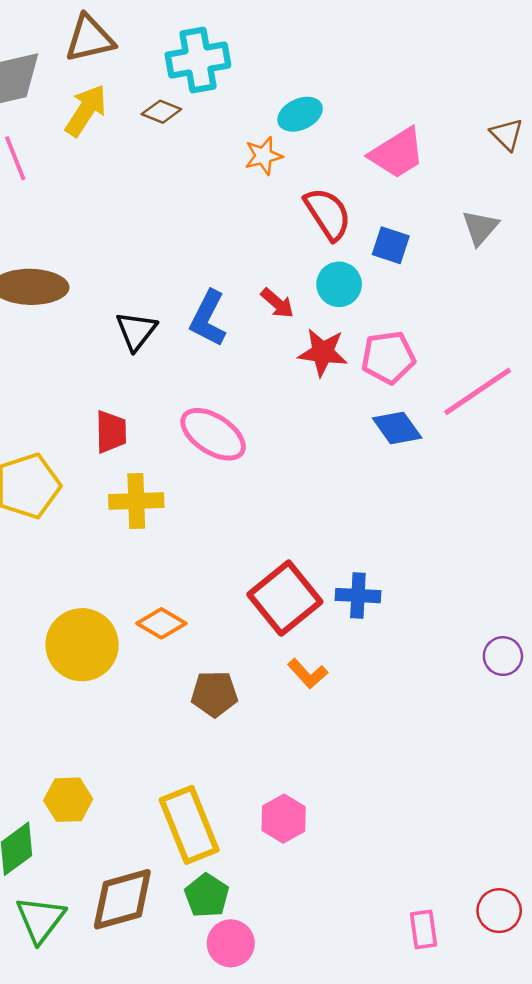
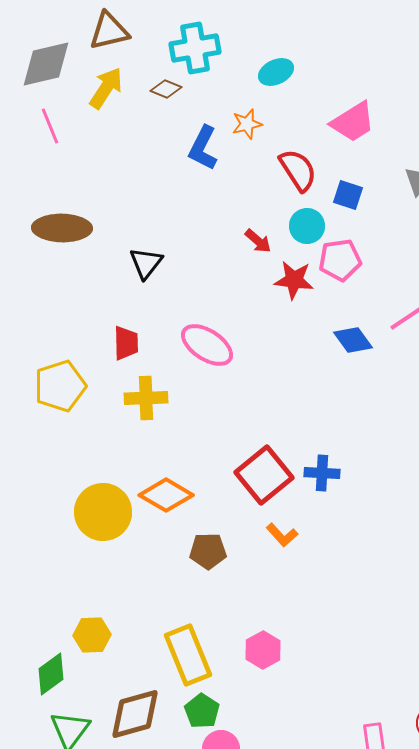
cyan ellipse: (300, 114) -> (276, 72), moved
blue L-shape: (208, 318) -> (203, 148), moved
pink pentagon: (388, 357) -> (340, 260), moved
orange diamond: (161, 623) -> (166, 495), size x1.4

